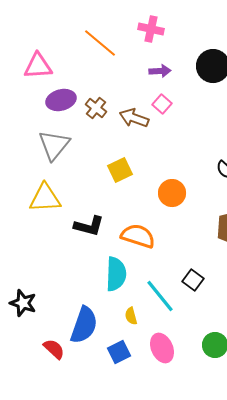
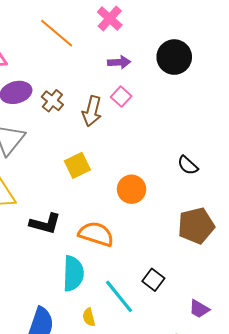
pink cross: (151, 29) -> (110, 19), turned 30
brown arrow: (134, 118) -> (92, 111), turned -96

